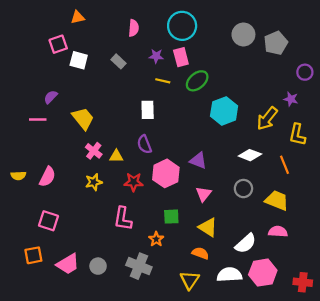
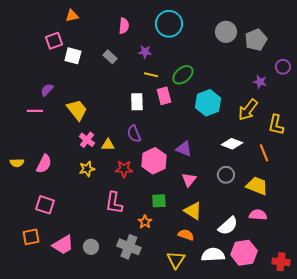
pink rectangle: (181, 57) -> (164, 96), moved
purple star: (291, 99) -> (260, 82), moved

